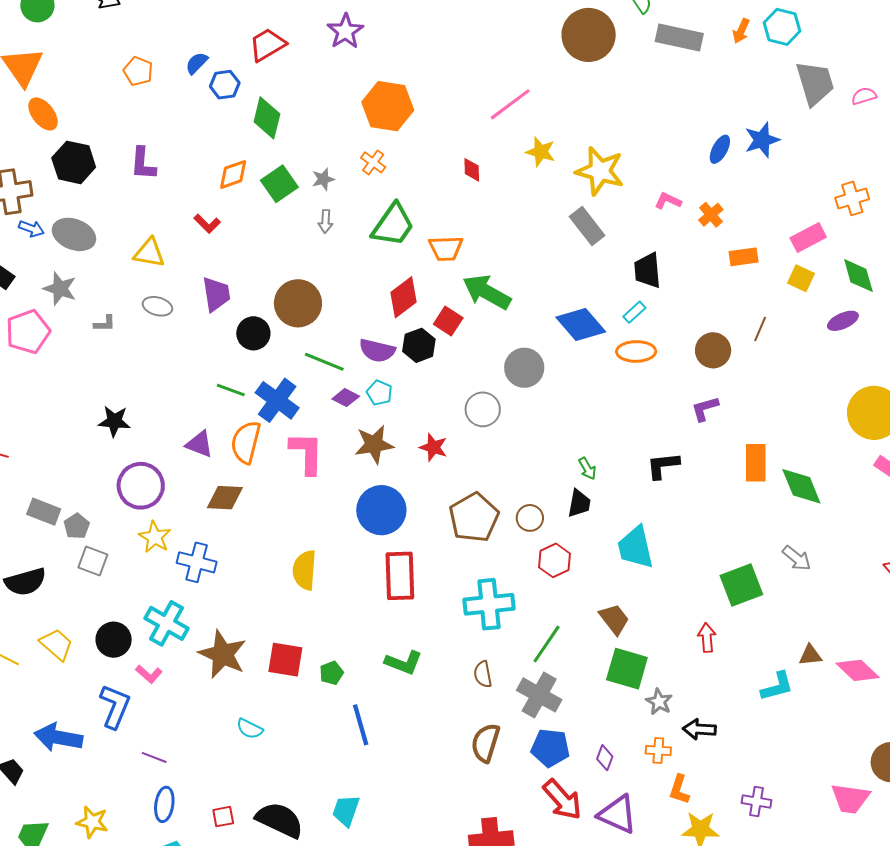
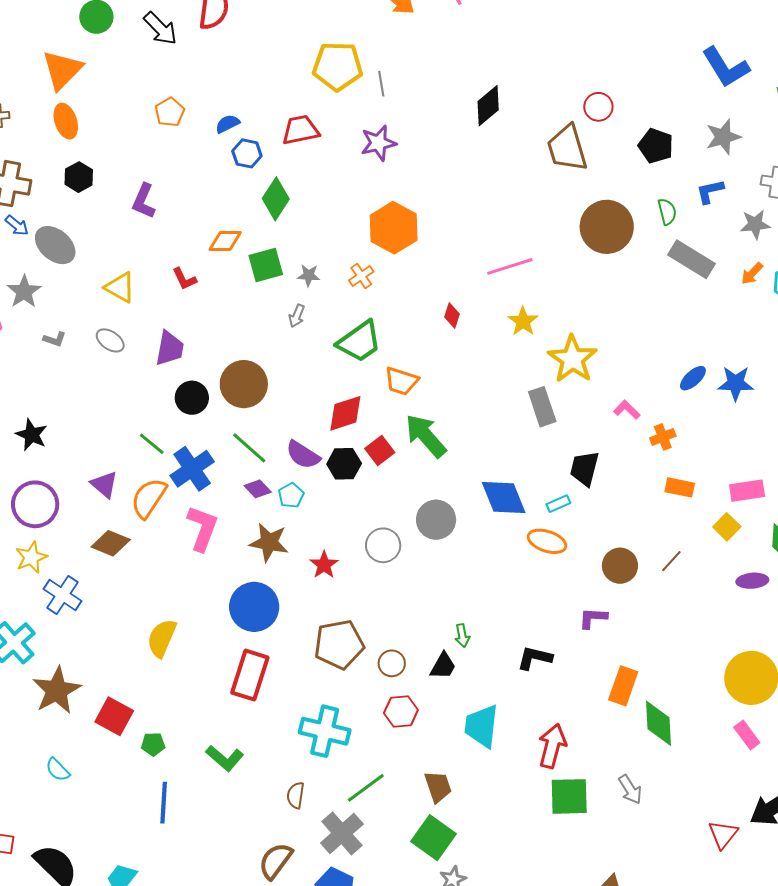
black hexagon: (74, 162) -> (79, 177), size x0.7
red arrow: (707, 638) -> (552, 746), moved, size x1.5

